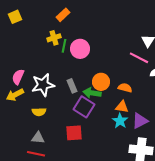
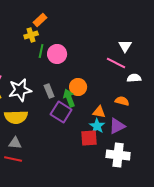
yellow cross: (54, 38) -> (31, 35), moved
orange semicircle: (125, 88) -> (122, 101), moved
green arrow: (92, 93) -> (69, 98), turned 60
yellow semicircle: (39, 112) -> (16, 117), size x1.6
red square: (74, 133) -> (89, 138), moved

